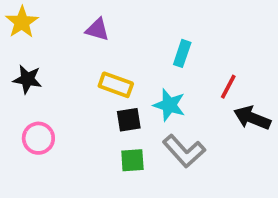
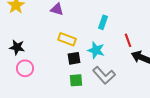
black star: (27, 79) -> (17, 47), moved
red line: (228, 87) -> (128, 40), turned -48

